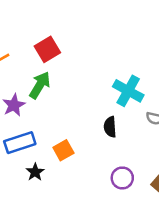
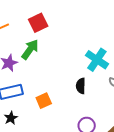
black star: (35, 172) -> (11, 118), moved

